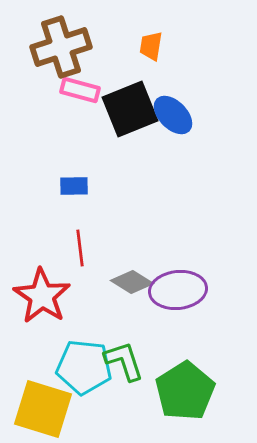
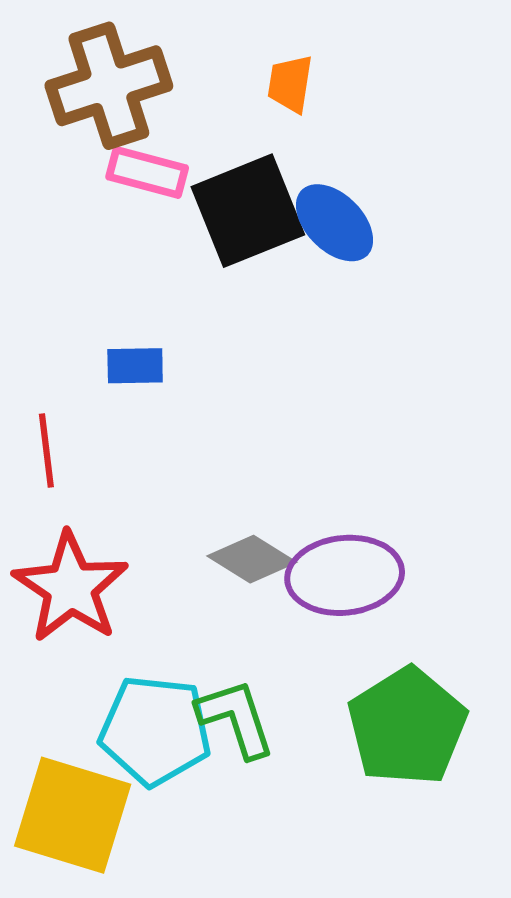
red line: (80, 248) -> (46, 450), moved
green pentagon: (185, 391) -> (407, 726), moved

